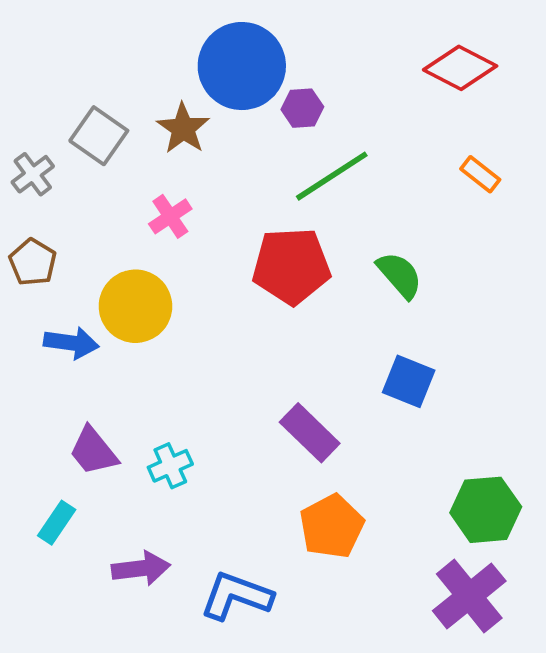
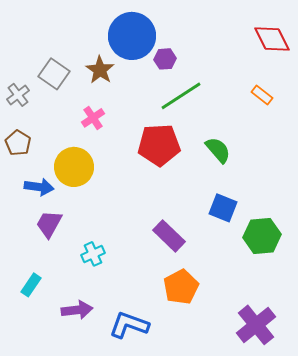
red diamond: (460, 68) -> (272, 39), moved, turned 36
purple trapezoid: (93, 451) -> (49, 224), moved, turned 68
green hexagon: (486, 510) -> (262, 236), moved

